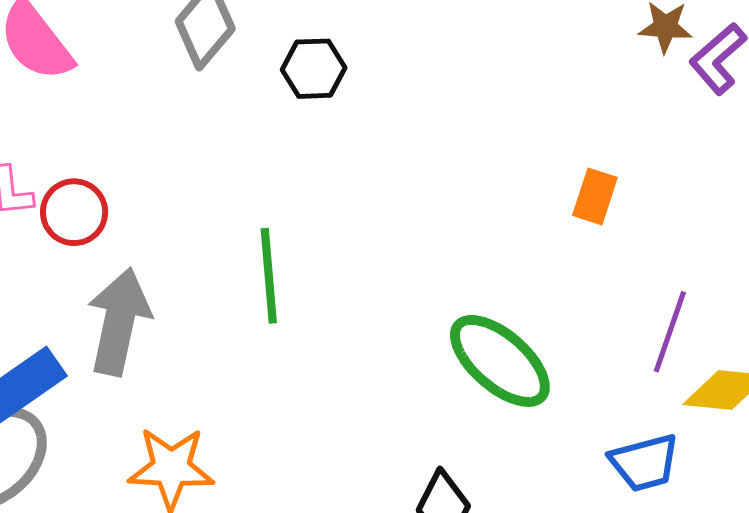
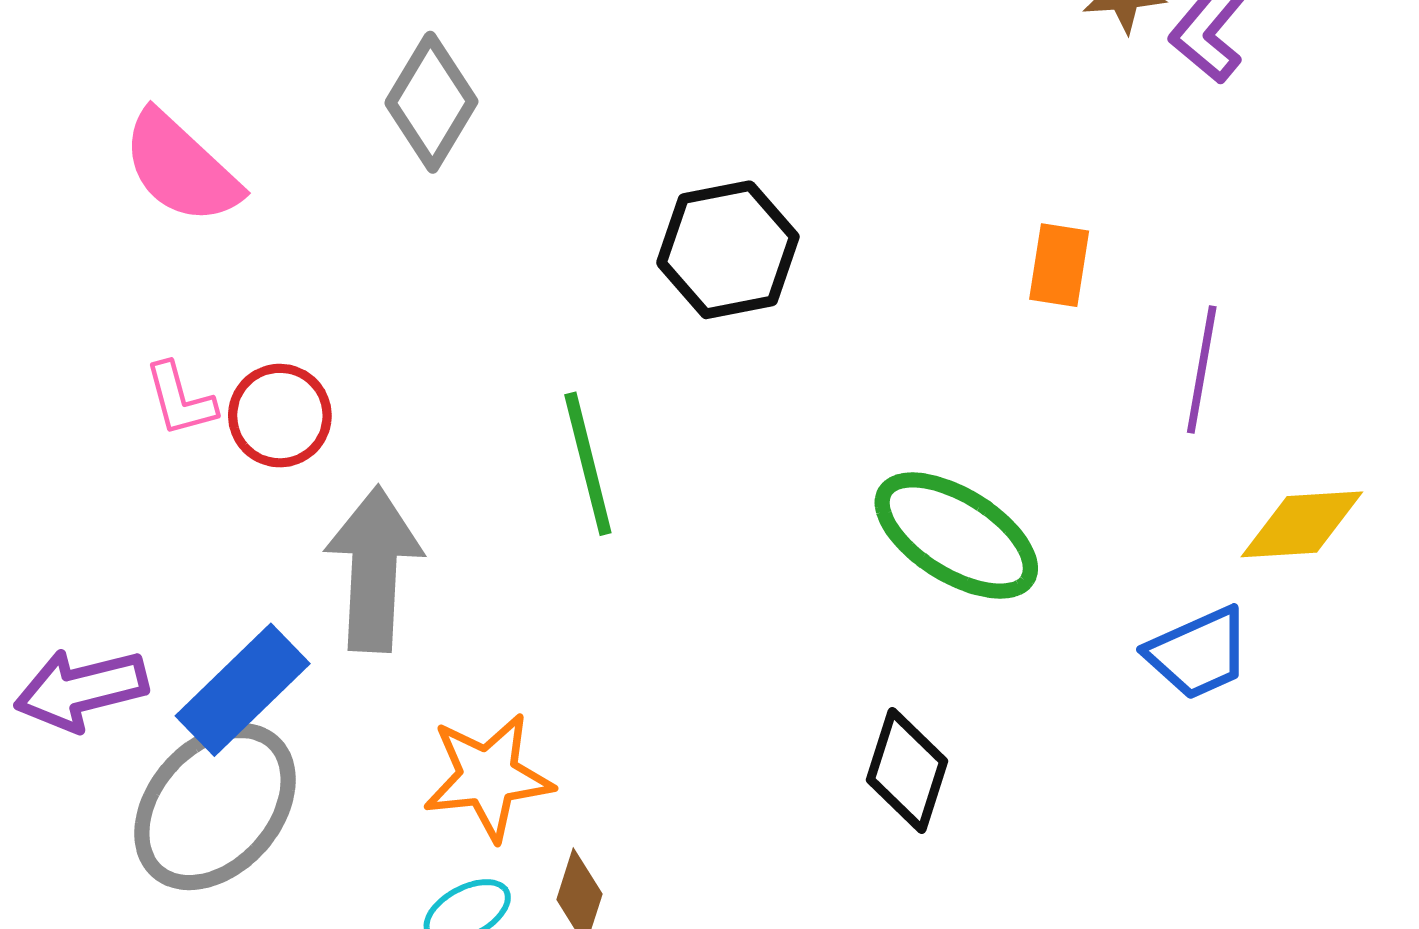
black hexagon: (314, 69) -> (728, 250), moved, size x1.4
purple line: (670, 332) -> (1202, 370), moved

